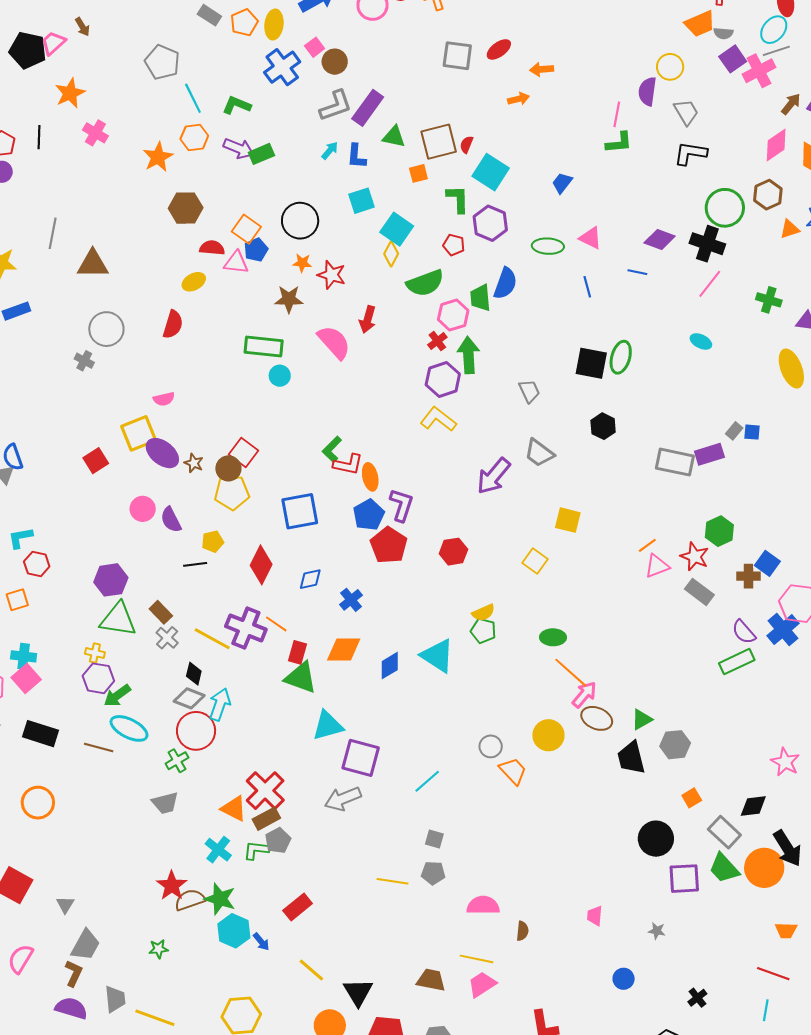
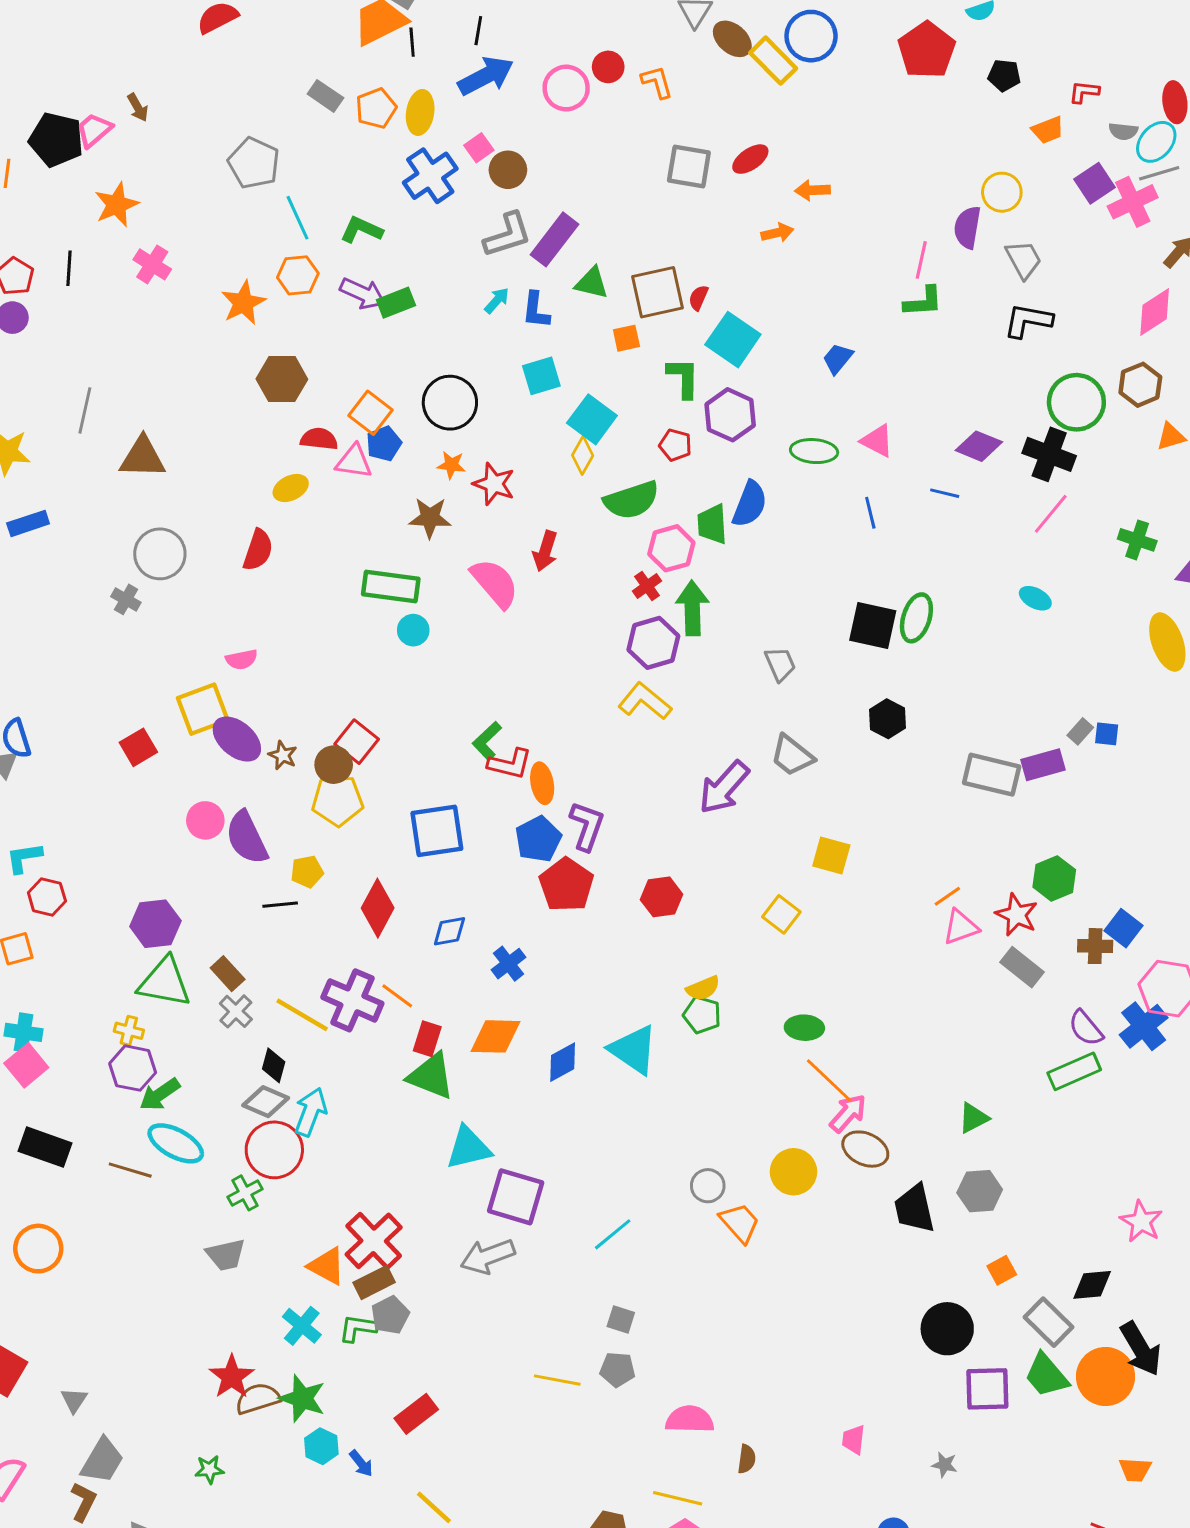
orange trapezoid: (700, 24) -> (1048, 130), size x0.7
gray semicircle: (723, 33) -> (1123, 131), moved
purple semicircle: (171, 520) -> (247, 838), size x1.4
green triangle: (642, 719) -> (973, 1118), moved
cyan hexagon: (234, 931) -> (321, 1446), size x0.7

